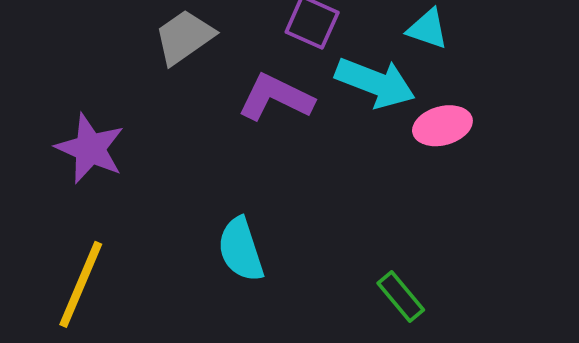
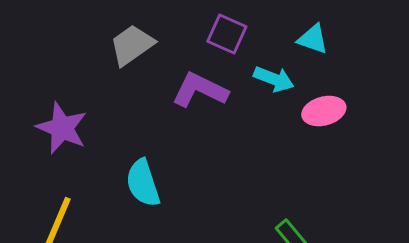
cyan arrow: (375, 83) -> (274, 79), size x0.7
cyan semicircle: (241, 249) -> (143, 183), moved

